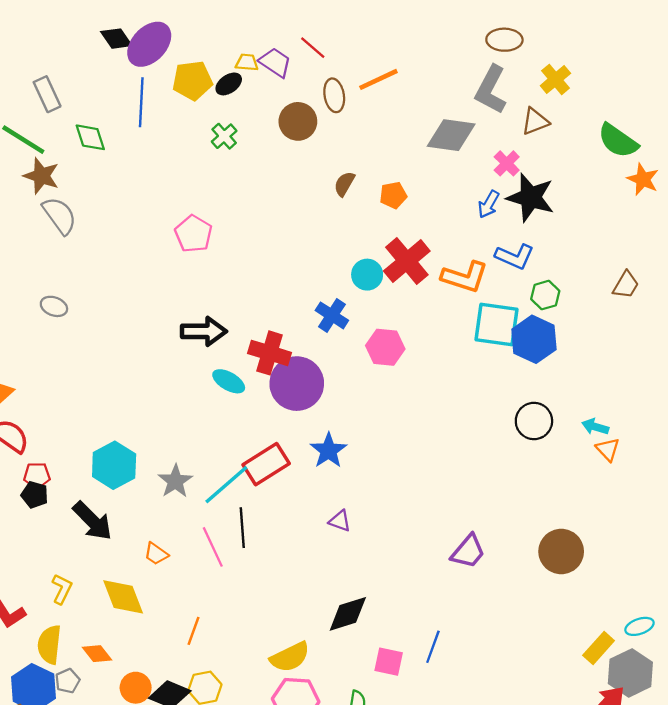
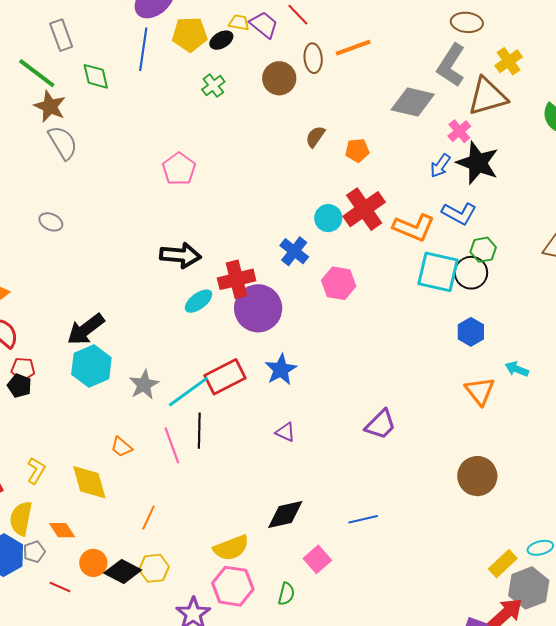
brown triangle: (535, 121) -> (487, 96), size x1.6
blue hexagon: (534, 339) -> (471, 332), moved, size x0.7
red cross: (270, 353) -> (237, 279), turned -36
cyan ellipse: (229, 381) -> (199, 301), turned -72
black circle: (534, 421) -> (471, 273), moved
orange triangle: (608, 449) -> (480, 391), moved, size x1.4
black arrow: (92, 521) -> (86, 329), moved, turned 93
purple trapezoid: (468, 552) -> (380, 424), moved
blue line: (433, 647) -> (363, 519), moved, turned 52
pink square: (389, 662) -> (317, 559), turned 32

